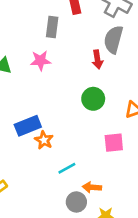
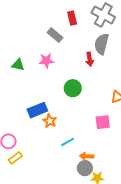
gray rectangle: (52, 27) -> (55, 35), turned -56
green circle: (93, 99) -> (73, 88), moved
gray circle: (76, 202) -> (85, 168), moved

